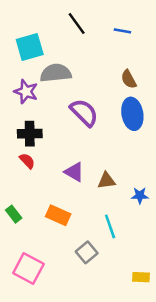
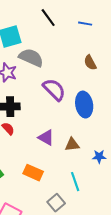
gray semicircle: (56, 73) -> (31, 58), turned 30
blue ellipse: (132, 114) -> (84, 105), moved

